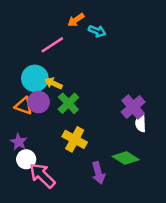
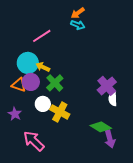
orange arrow: (76, 20) -> (78, 13), moved
white circle: (26, 159) -> (43, 104), moved
purple arrow: (98, 173) -> (110, 139), moved

